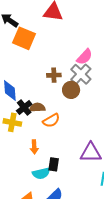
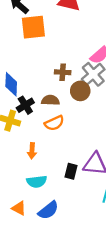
orange square: (24, 38) -> (33, 27), turned -35
brown semicircle: (37, 108) -> (50, 100), moved
black rectangle: (54, 164) -> (71, 171), moved

